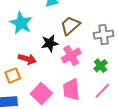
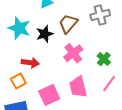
gray cross: (104, 35) -> (100, 15), moved
black star: (50, 43) -> (45, 34), moved
pink square: (41, 94) -> (49, 95), turned 30

